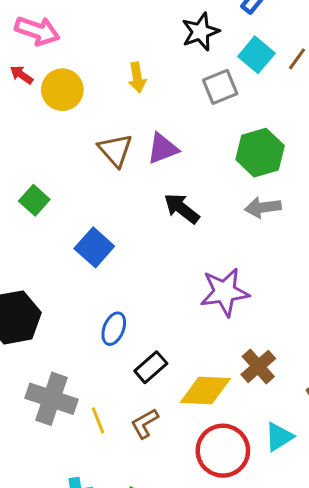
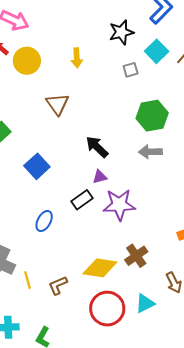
gray square: (220, 87) -> (131, 70), size x0.7
purple triangle: (163, 149) -> (100, 177), moved, size x0.7
black rectangle: (151, 367) -> (82, 200), moved

